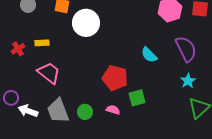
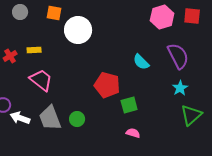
pink semicircle: (113, 110) -> (133, 133), moved

